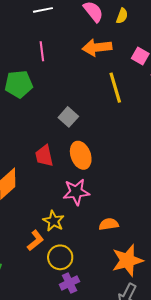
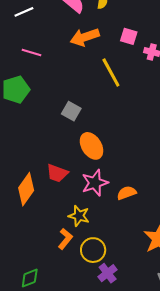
pink line: (42, 51) -> (32, 53), turned -54
red trapezoid: (44, 156) -> (57, 173), moved, turned -45
orange semicircle: (109, 224) -> (127, 193), moved

